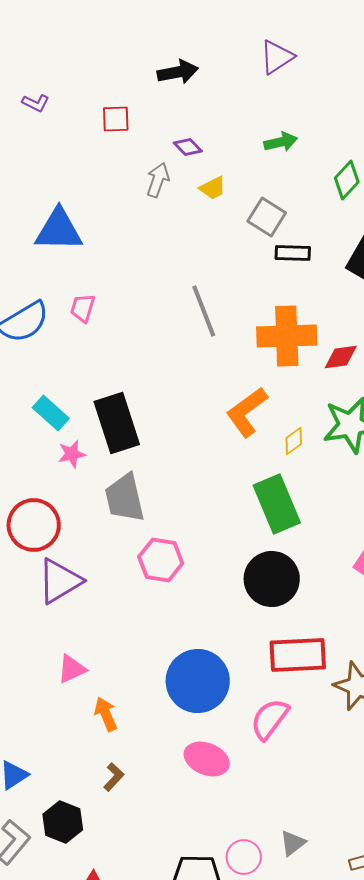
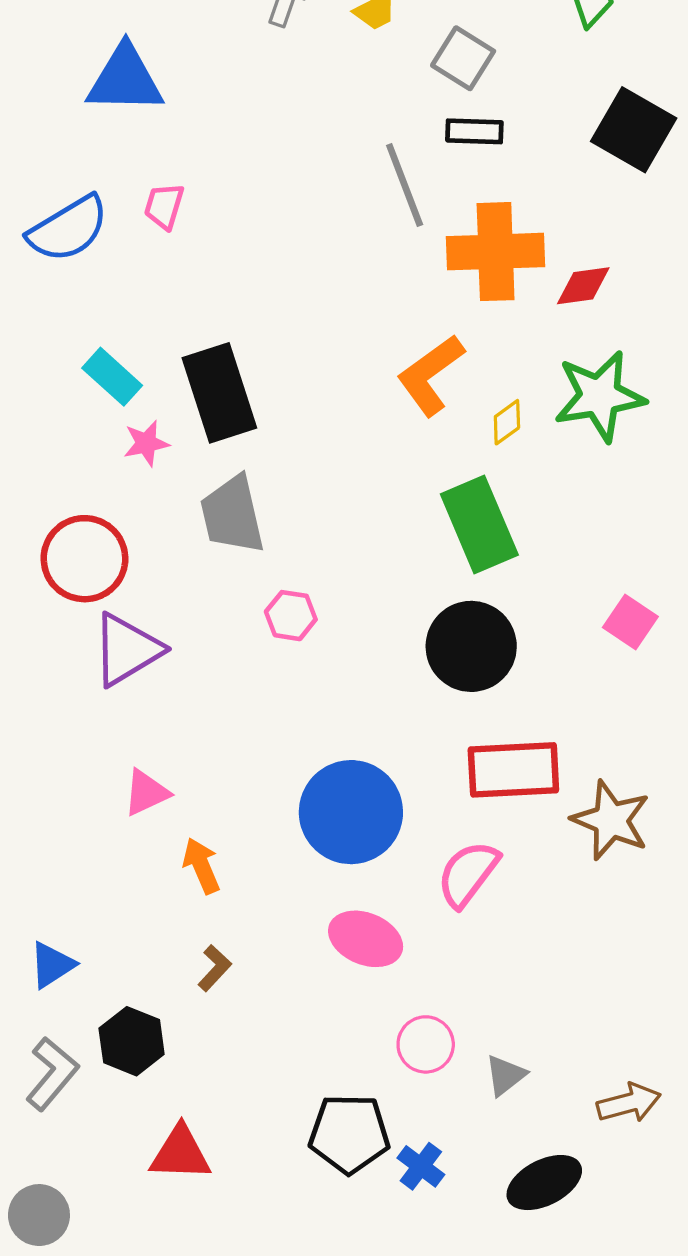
black rectangle: (293, 253) -> (474, 131), moved
gray line: (204, 311) -> (405, 185), moved
pink hexagon: (161, 560) -> (291, 616), size x0.7
pink circle: (244, 857) -> (426, 1044), moved

